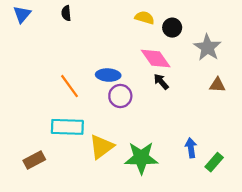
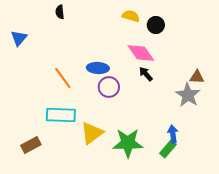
blue triangle: (22, 14) -> (19, 38), moved
gray star: (207, 47) -> (188, 95), moved
green rectangle: (214, 162) -> (168, 149), moved

